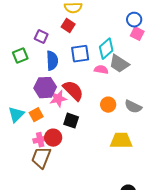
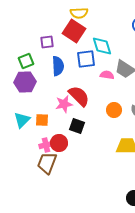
red square: (68, 26) -> (74, 31), size x1.6
purple square: (41, 37) -> (47, 42), turned -32
cyan diamond: (106, 49) -> (102, 46), moved, turned -65
purple hexagon: (45, 88) -> (25, 82), moved
orange square: (36, 115) -> (42, 120), turned 32

